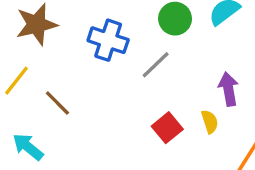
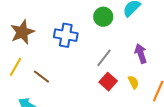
gray line: (156, 65) -> (104, 58), moved
yellow semicircle: (210, 122) -> (133, 82), moved

